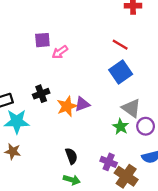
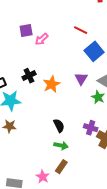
red line: (120, 45) -> (81, 30), moved
purple triangle: (82, 104) -> (81, 79), moved, turned -32

